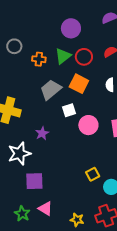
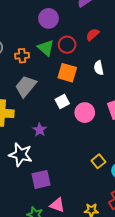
green triangle: (63, 56) -> (46, 48), turned -30
gray trapezoid: (51, 90) -> (26, 86), moved
white star: (19, 154) -> (21, 155), turned -30

